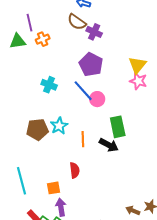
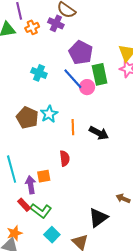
purple cross: (94, 32) -> (56, 23), moved
green rectangle: (118, 127) -> (100, 74), moved
brown pentagon: (37, 129) -> (27, 118), turned 30
purple arrow: (61, 207) -> (31, 185), moved

